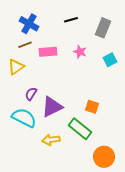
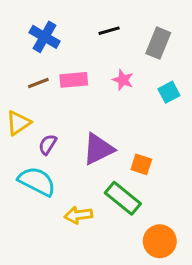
brown line: (25, 45) -> (38, 83), moved
yellow triangle: (16, 67) -> (18, 123), moved
purple triangle: (52, 107) -> (98, 149), moved

